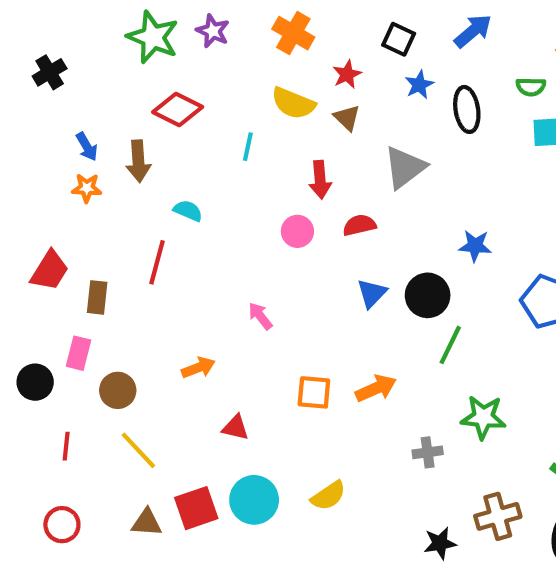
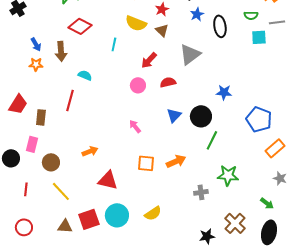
red arrow: (320, 180) -> (149, 60), turned 48
pink arrow: (260, 316) -> (135, 126), moved
red triangle: (235, 428) -> (108, 180), size x1.5
brown cross: (498, 516) -> (235, 223), turned -30

